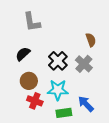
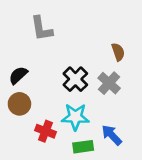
black semicircle: (23, 54) -> (18, 75), moved
brown circle: (29, 81) -> (19, 104), moved

